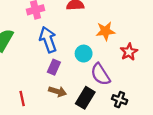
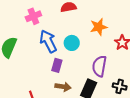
cyan circle: (84, 54) -> (72, 43), moved
purple semicircle: (100, 74) -> (99, 66), turned 50

